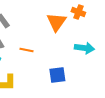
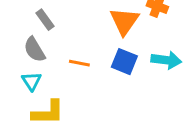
blue square: (57, 75) -> (124, 62), moved, turned 30

